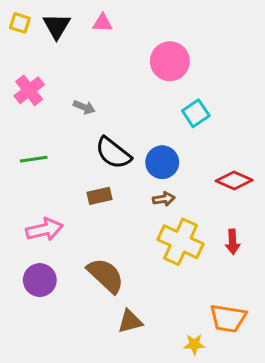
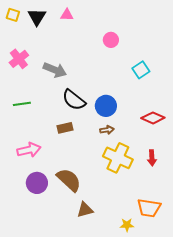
pink circle: (170, 61) -> (111, 40), size x0.6
gray arrow: (84, 107) -> (55, 70), size x1.6
cyan square: (196, 113) -> (141, 70), moved
purple circle: (40, 280) -> (37, 183), moved

